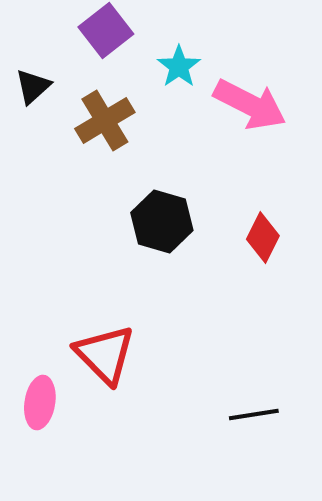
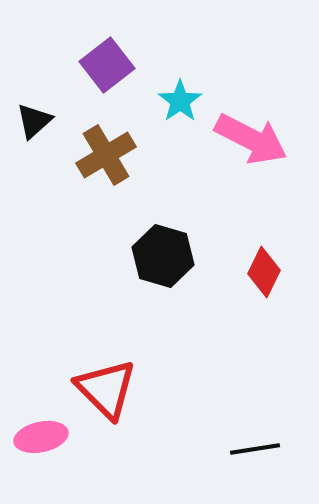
pink ellipse: (40, 402) -> (41, 437), turned 69

